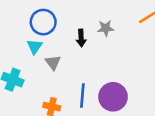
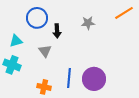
black arrow: (81, 38) -> (57, 31), moved
cyan triangle: (35, 47) -> (16, 41), moved, turned 40

